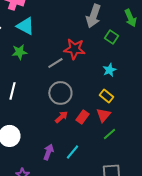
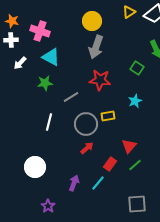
gray arrow: (93, 16) -> (96, 47), moved
gray line: (55, 63) -> (71, 97), moved
white line: (12, 91) -> (49, 122), moved
yellow rectangle: (106, 96) -> (108, 116), moved, turned -48
red rectangle: (82, 117) -> (110, 164), moved

